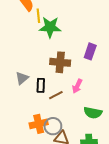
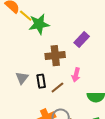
yellow line: (38, 16) -> (26, 16), turned -32
purple rectangle: (90, 51) -> (82, 40), turned 35

